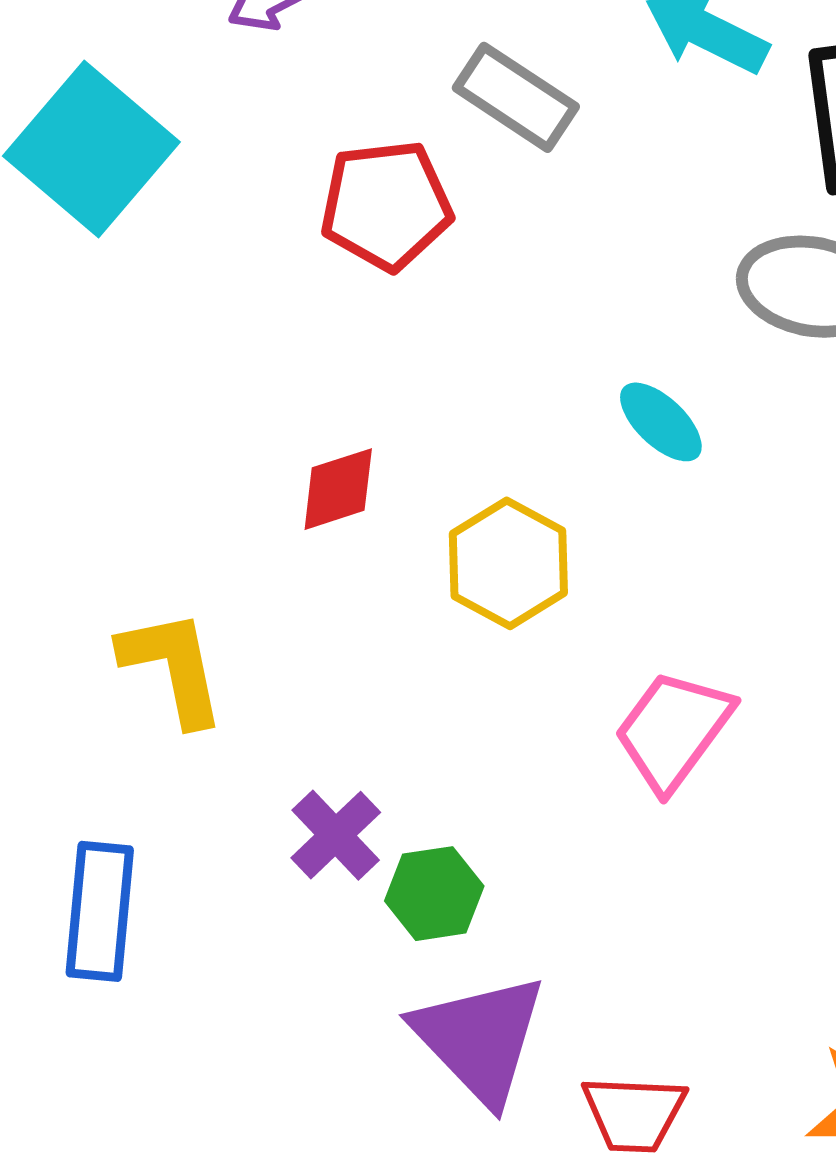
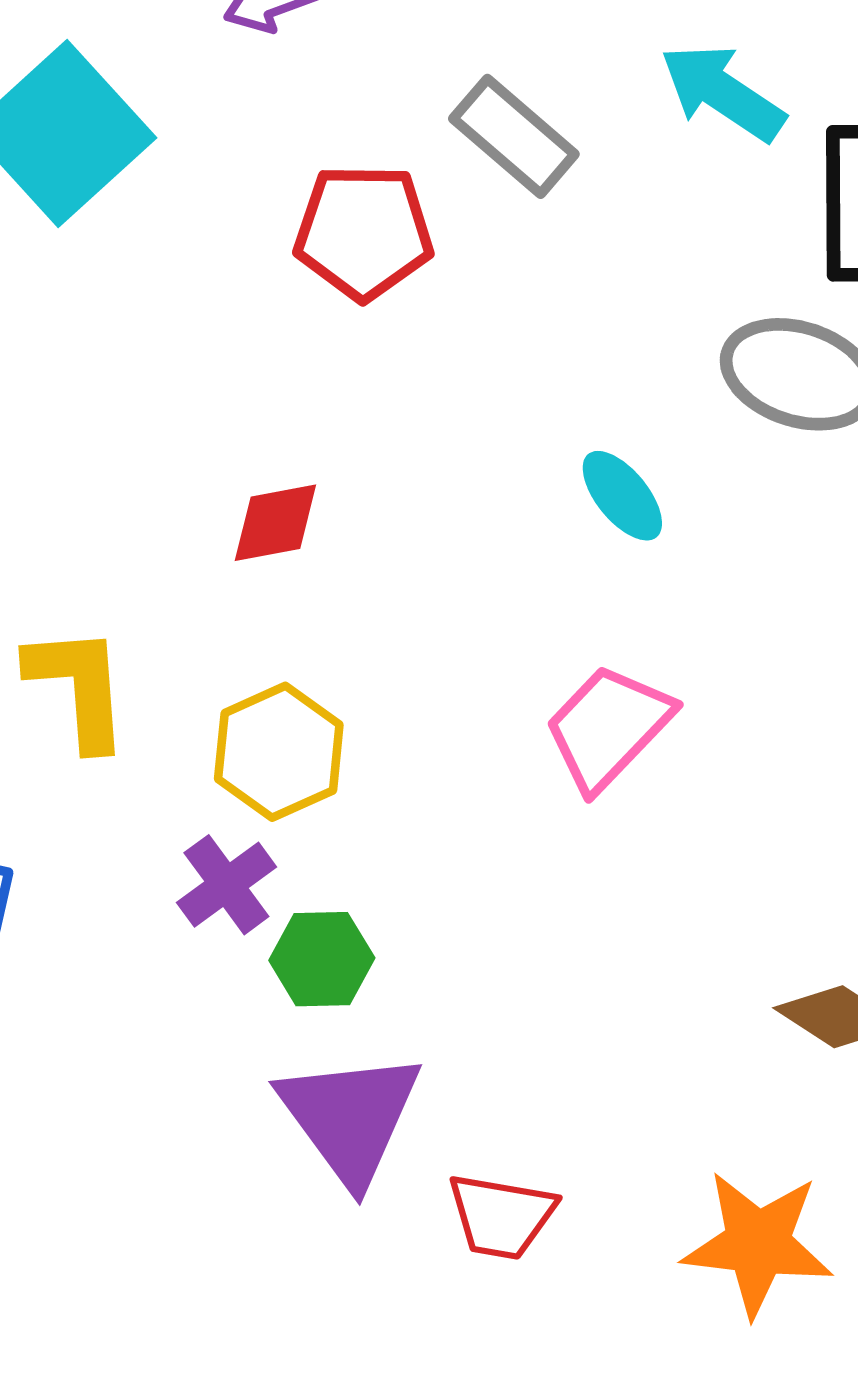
yellow hexagon: (508, 563) -> (279, 752), moved
pink trapezoid: (673, 730) -> (608, 727), moved

